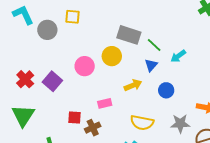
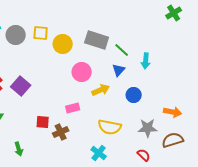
yellow square: (73, 17) -> (41, 33), moved
yellow circle: (112, 56) -> (63, 44), moved
cyan arrow: (178, 56) -> (146, 61), turned -49
pink circle: (85, 66) -> (82, 72), moved

